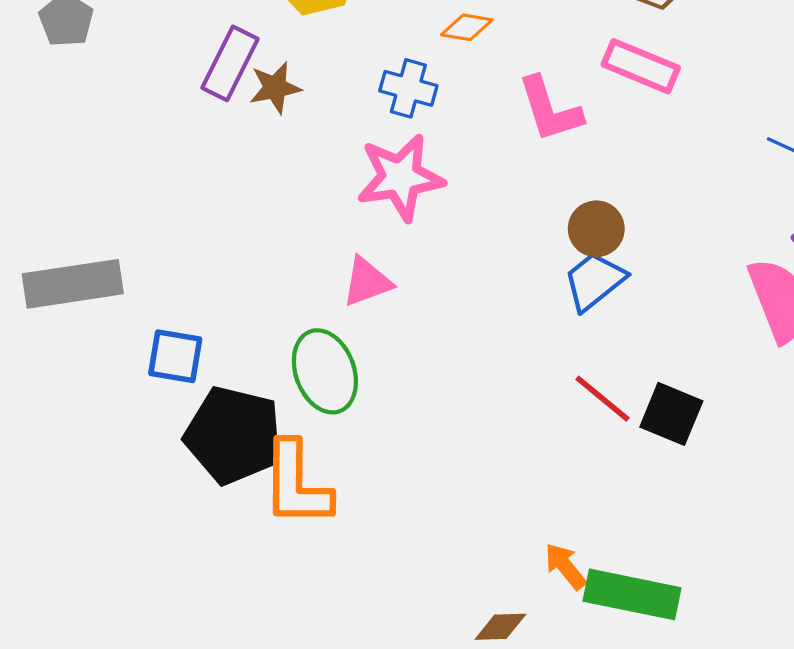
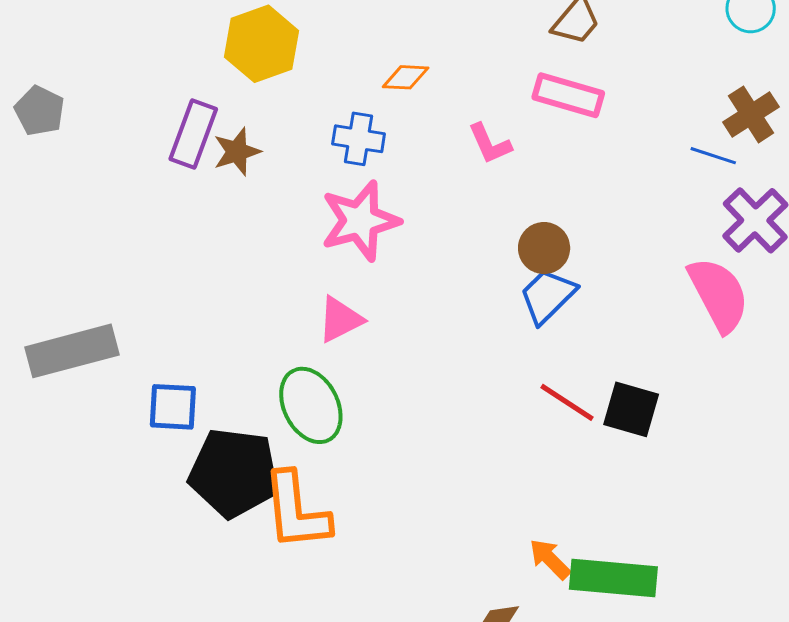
pink L-shape: (550, 109) -> (490, 144), size x0.7

